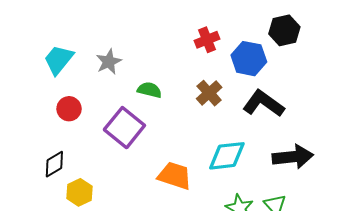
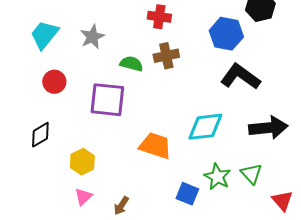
red cross: (207, 40) -> (159, 17), moved, turned 30
brown cross: (209, 93) -> (166, 56), moved, turned 30
purple square: (124, 128) -> (107, 100), turned -33
yellow hexagon: (79, 192) -> (82, 162), moved

